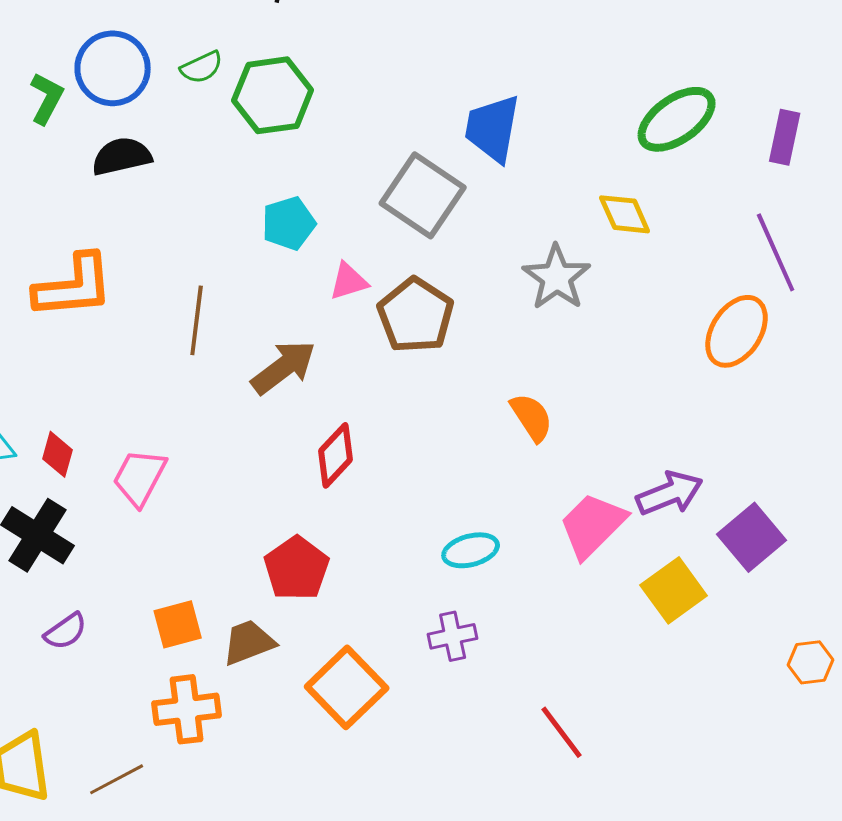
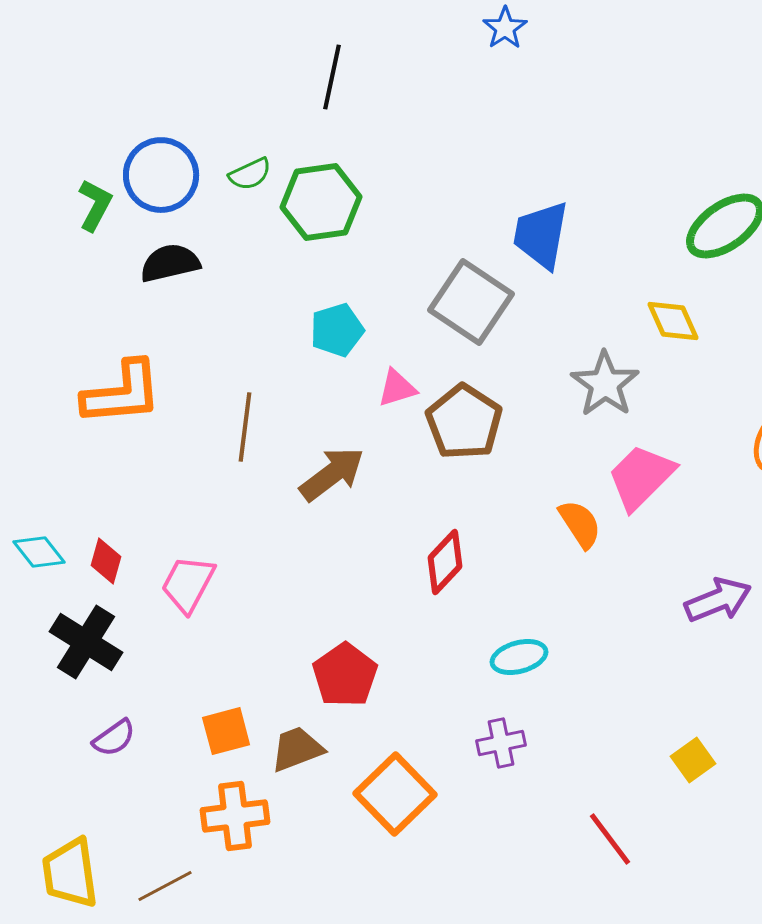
red diamond: (336, 455) -> (445, 562), moved
pink trapezoid: (593, 525) -> (641, 477), moved
yellow square: (674, 590) -> (693, 760), moved, size x0.7

